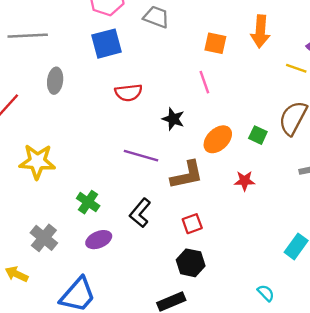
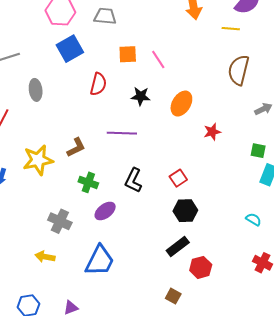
orange square: (215, 43) -> (128, 54), moved
red semicircle: (128, 93) -> (98, 84), turned -55
green square: (258, 135) -> (258, 151), moved
brown L-shape: (187, 175) -> (76, 147), moved, size x0.7

